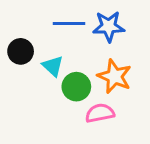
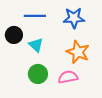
blue line: (69, 23) -> (35, 16), moved
green circle: (76, 87) -> (38, 74), moved

